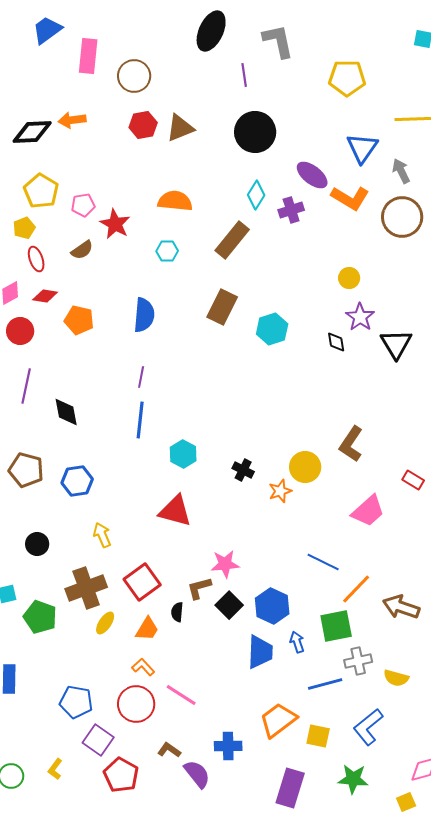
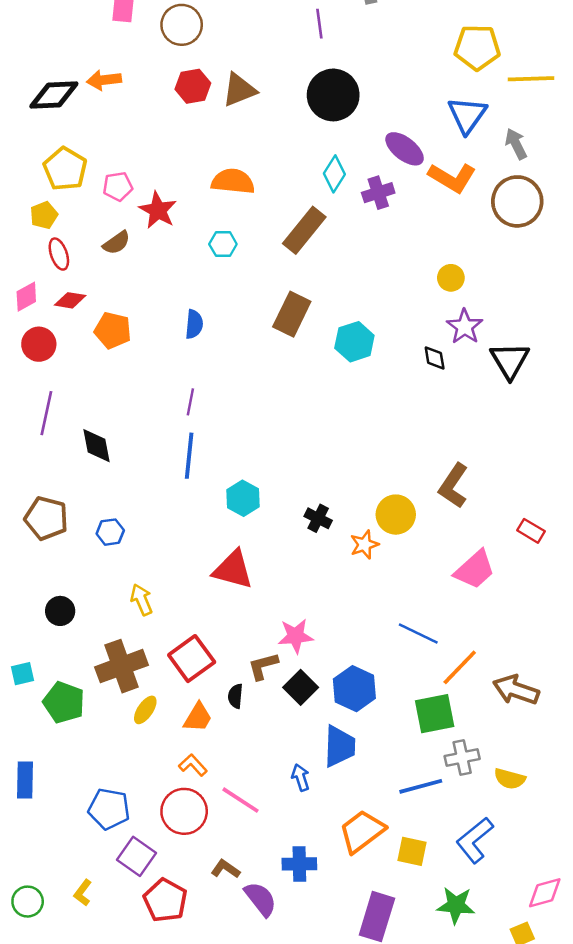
yellow pentagon: (347, 78) -> (477, 47), moved
blue semicircle: (144, 315) -> (194, 324), size x0.7
blue hexagon: (77, 481) -> (110, 532), size x0.7
blue arrow: (297, 642) -> (301, 778), moved

